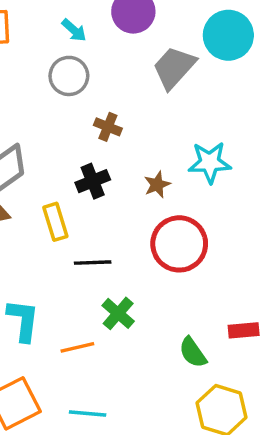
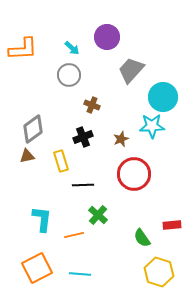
cyan circle: (228, 35) -> (163, 97), moved

